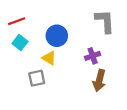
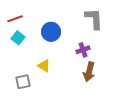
yellow triangle: (49, 58) -> (44, 66), moved
gray square: (37, 78) -> (23, 82), moved

